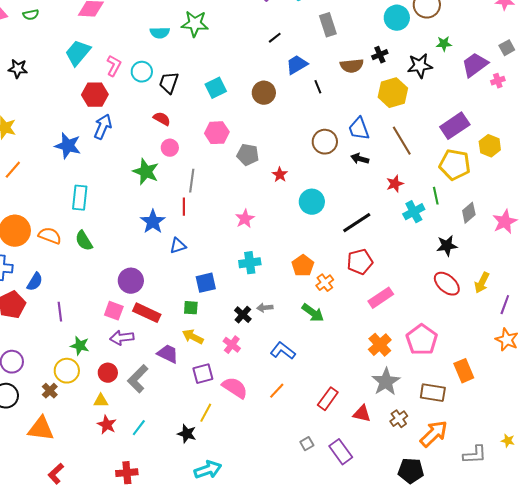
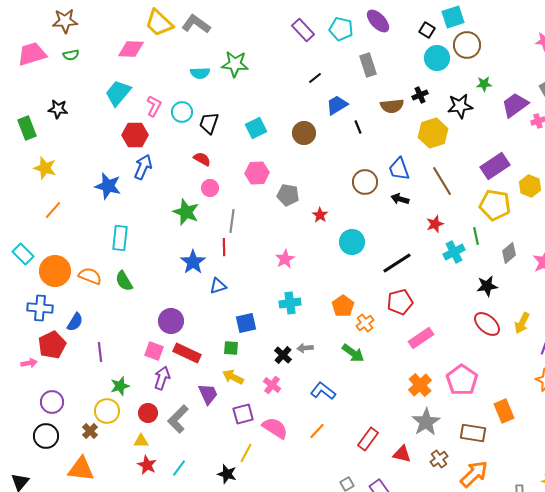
purple arrow: (122, 338) -> (162, 378), turned 115
green star: (80, 346) -> (120, 386), turned -30
purple trapezoid: (168, 354) -> (208, 394), turned 40

